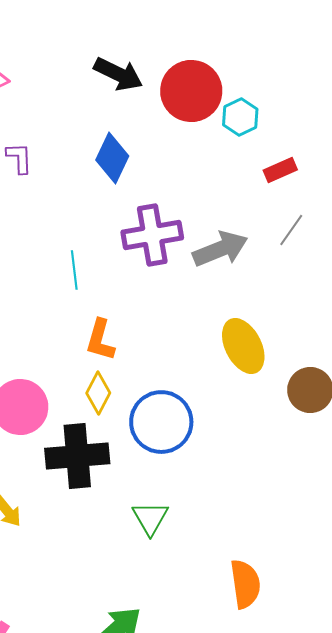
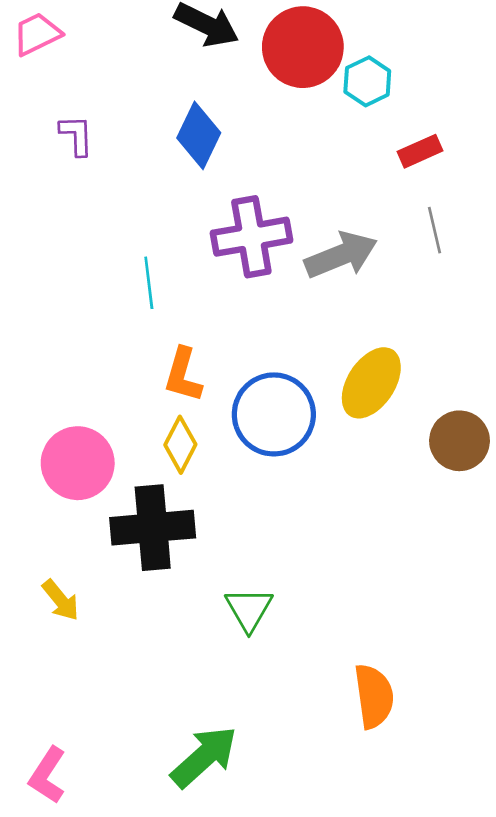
gray line: (291, 230) -> (434, 230), turned -48
yellow ellipse: (243, 346) -> (371, 383), turned 60
blue circle: (161, 422) -> (274, 414), moved

